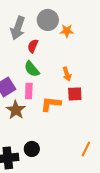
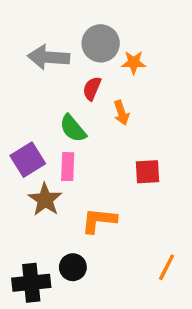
gray arrow: (18, 28) -> (49, 57), turned 75
red semicircle: (33, 46) -> (92, 88), moved
orange arrow: (67, 74) -> (121, 113), moved
orange L-shape: (51, 104) -> (99, 220), moved

